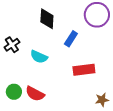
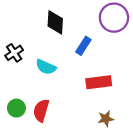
red semicircle: (35, 94) -> (41, 110), turned 78
brown star: (102, 100) -> (106, 119), moved

